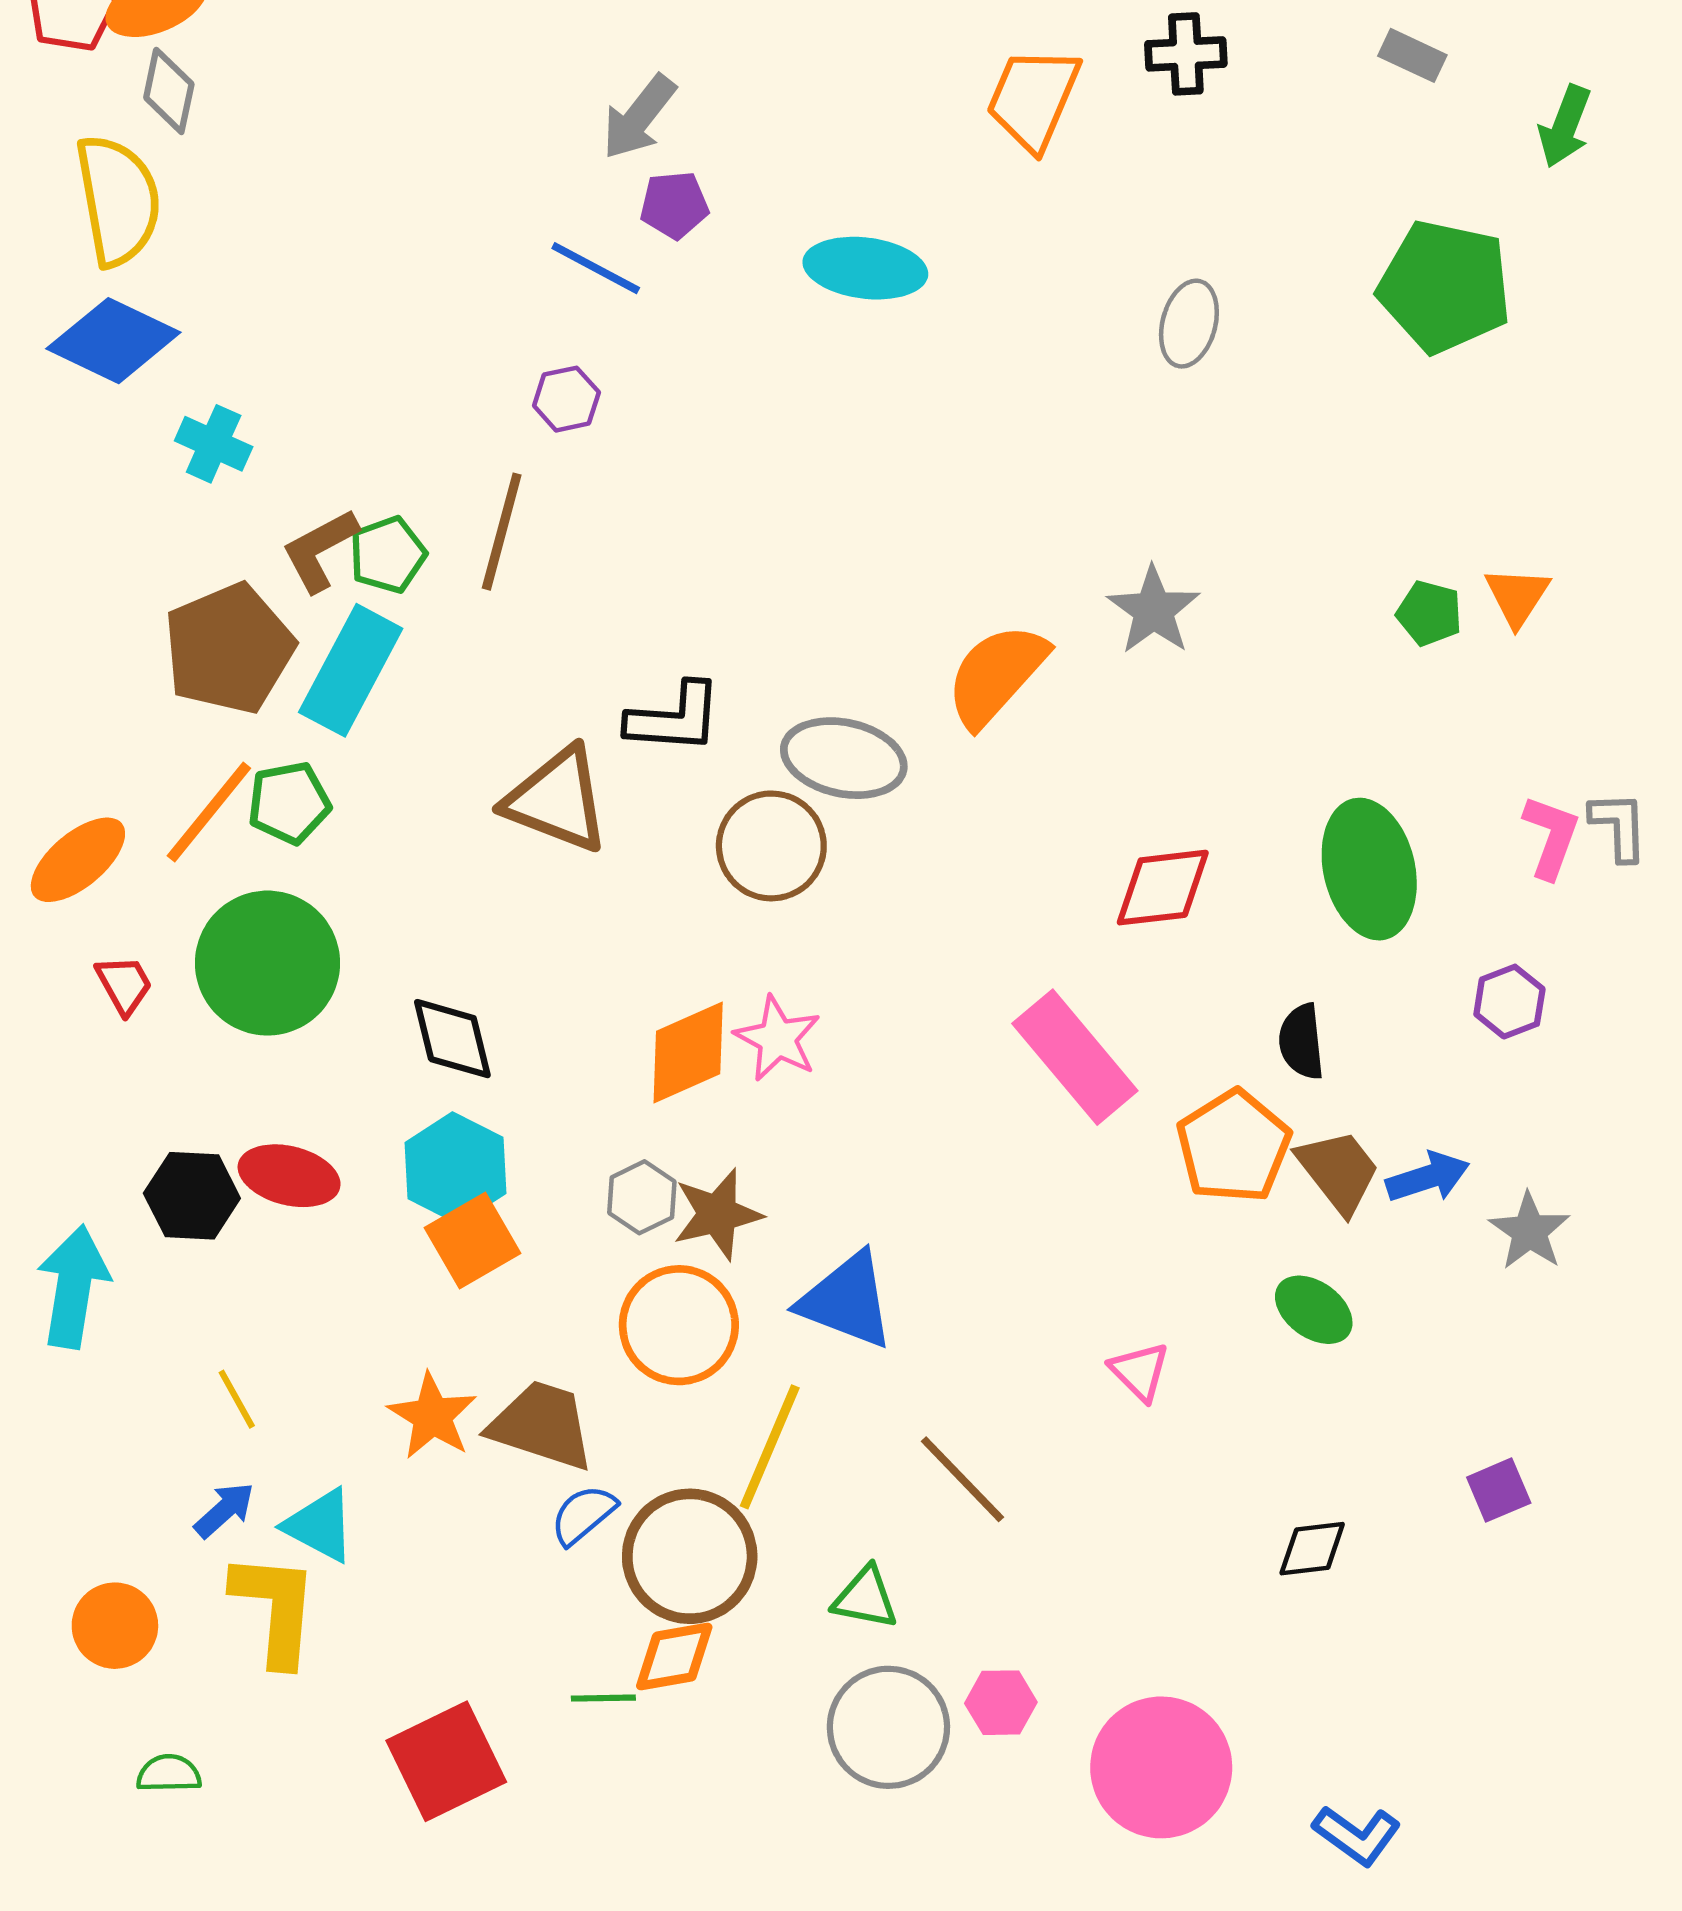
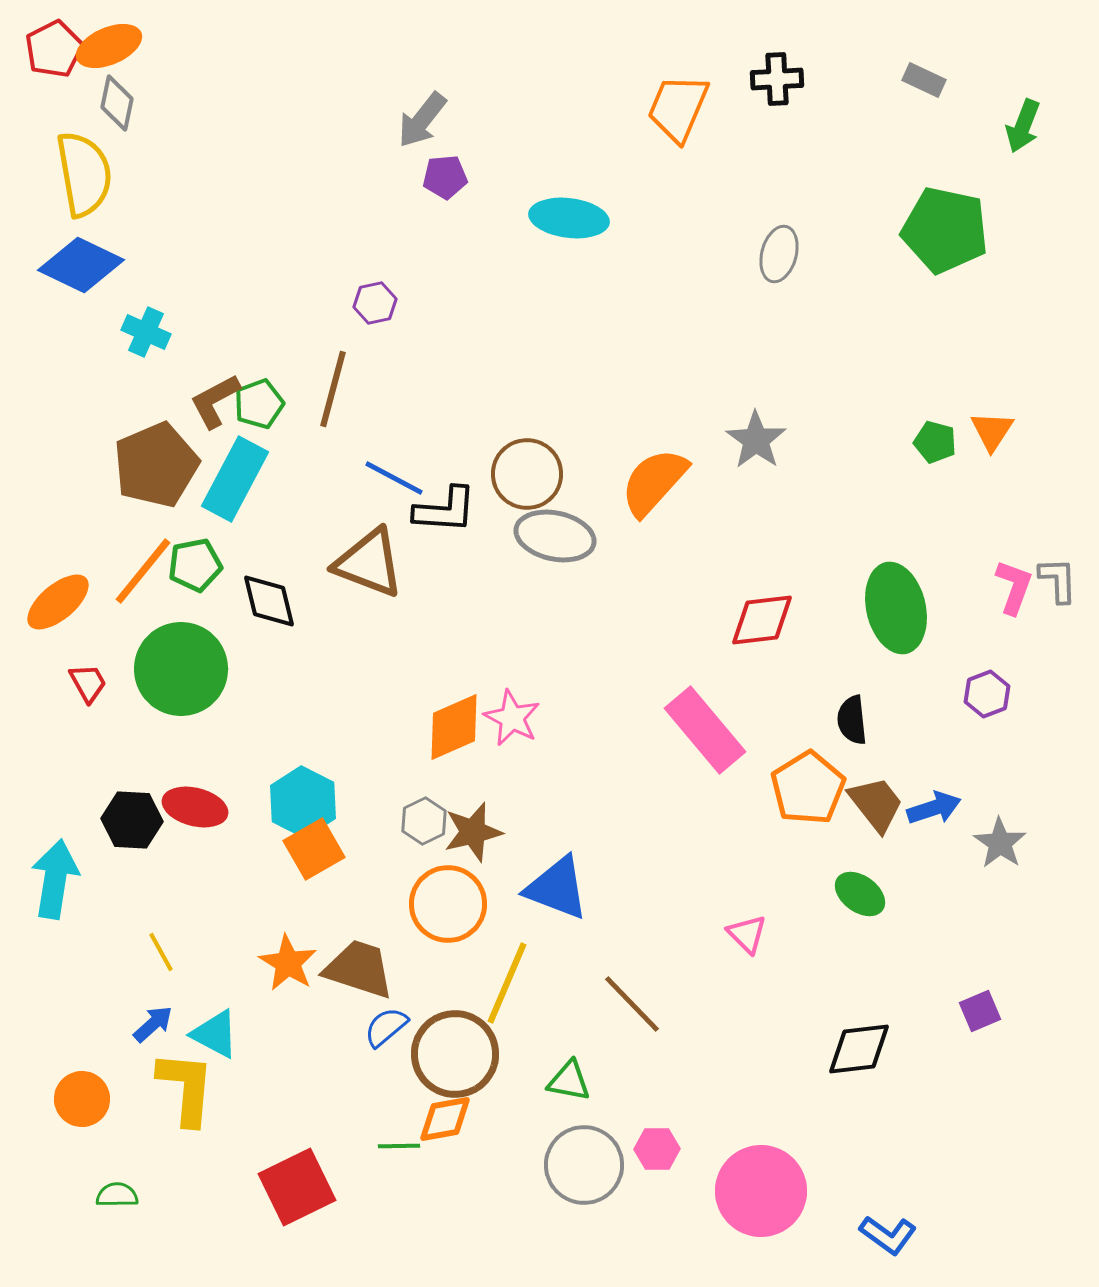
blue line: (596, 268) -> (394, 478), moved
brown circle: (771, 846) -> (527, 474), moved
black diamond: (452, 1039) -> (269, 601), moved
black diamond: (1312, 1549) -> (859, 1049), size x1.4

